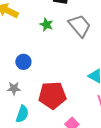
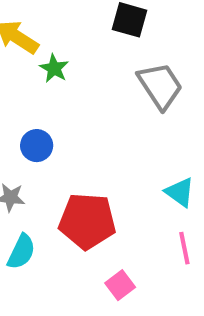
green star: (46, 25) -> (54, 68), moved

